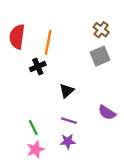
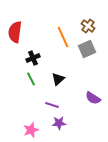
orange line: (48, 42) -> (63, 37), moved, turned -35
purple line: (69, 121) -> (52, 105), moved
green line: (33, 128) -> (31, 79), moved

